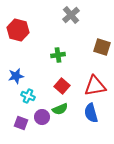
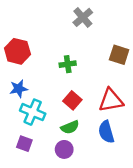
red hexagon: (18, 30) -> (17, 51), moved
cyan cross: (28, 96) -> (33, 112), size x1.5
purple circle: (42, 117) -> (64, 149), moved

